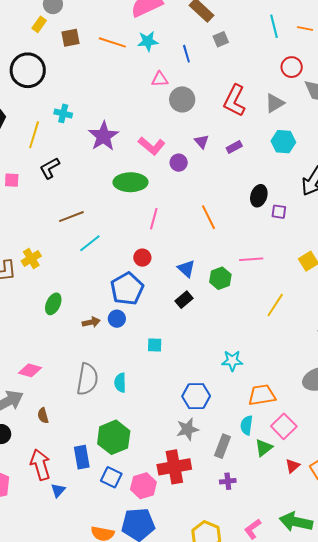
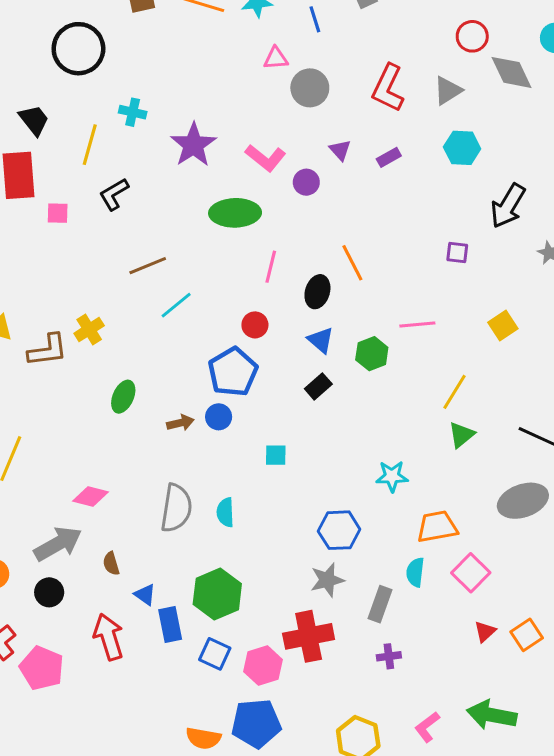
black ellipse: (259, 196) -> (317, 292), moved
green triangle: (264, 448) -> (461, 435), moved
blue triangle: (58, 490) -> (145, 595), moved, turned -35

